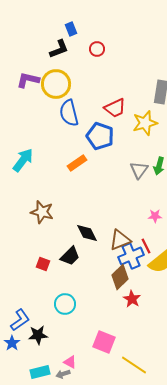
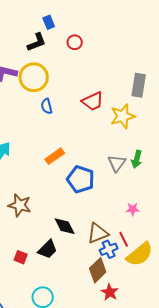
blue semicircle: (69, 113) -> (47, 106), size x0.6
blue pentagon: (100, 136) -> (81, 179), moved
blue cross: (131, 256) -> (109, 249), size x0.7

